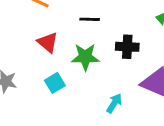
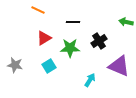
red triangle: (48, 42) -> (44, 38), turned 49
black cross: (127, 47) -> (99, 41), turned -35

